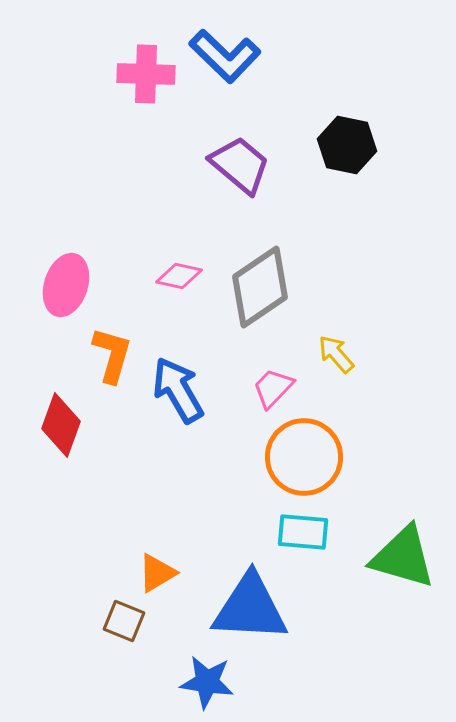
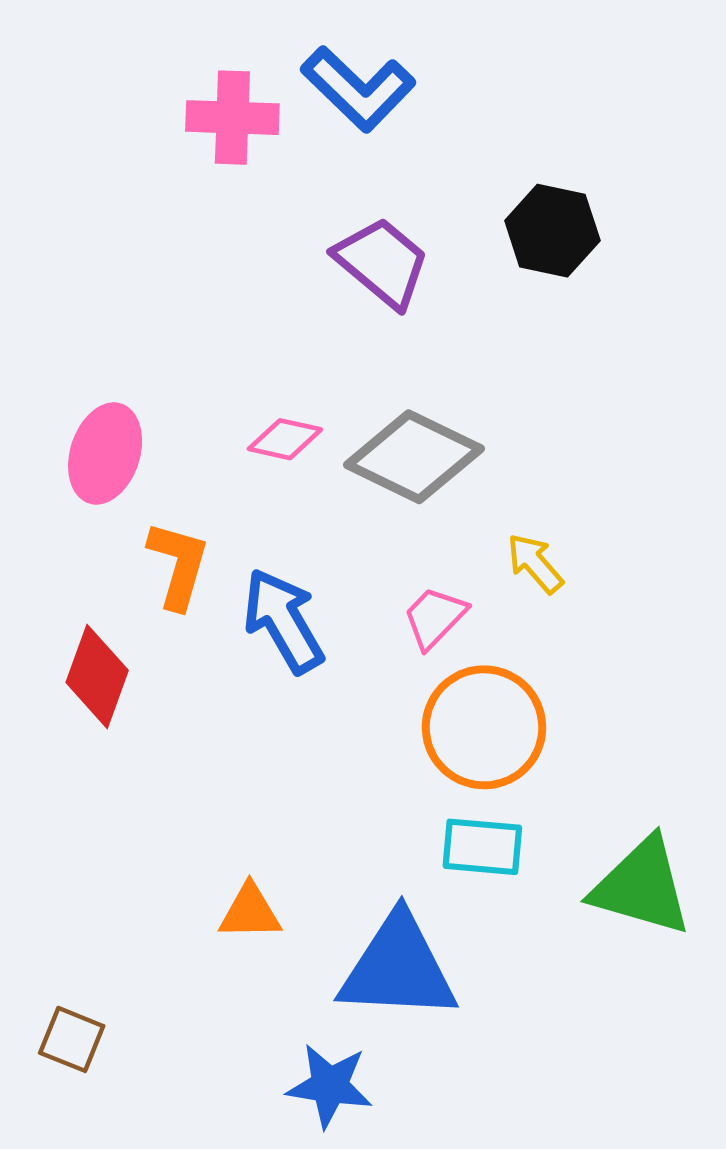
gray diamond: (260, 287) -> (414, 457), turned 60
orange triangle: (157, 573) -> (250, 912), turned 30
brown square: (124, 621) -> (72, 1039), moved

